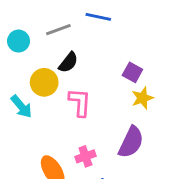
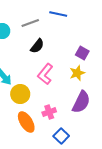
yellow circle: (44, 82) -> (20, 94), moved
yellow star: (142, 98) -> (77, 73), moved
pink L-shape: (80, 102) -> (45, 74), turned -145

